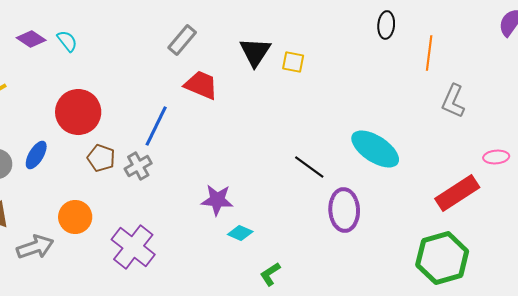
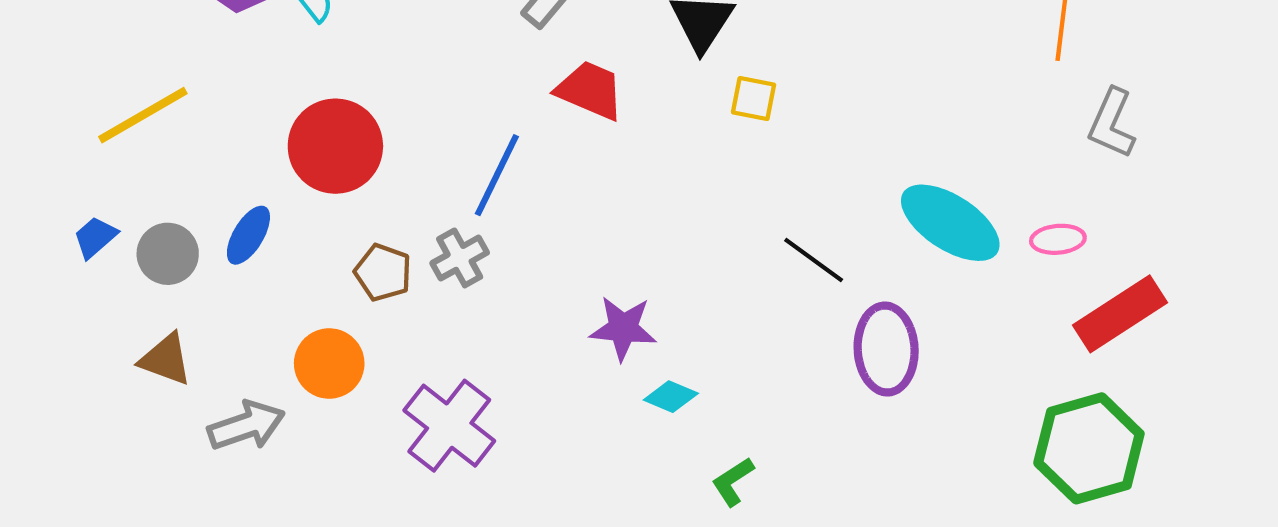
yellow square: (293, 62) -> (754, 99), moved
pink ellipse: (496, 157) -> (1058, 239), moved
brown pentagon: (101, 158) -> (383, 272), moved

